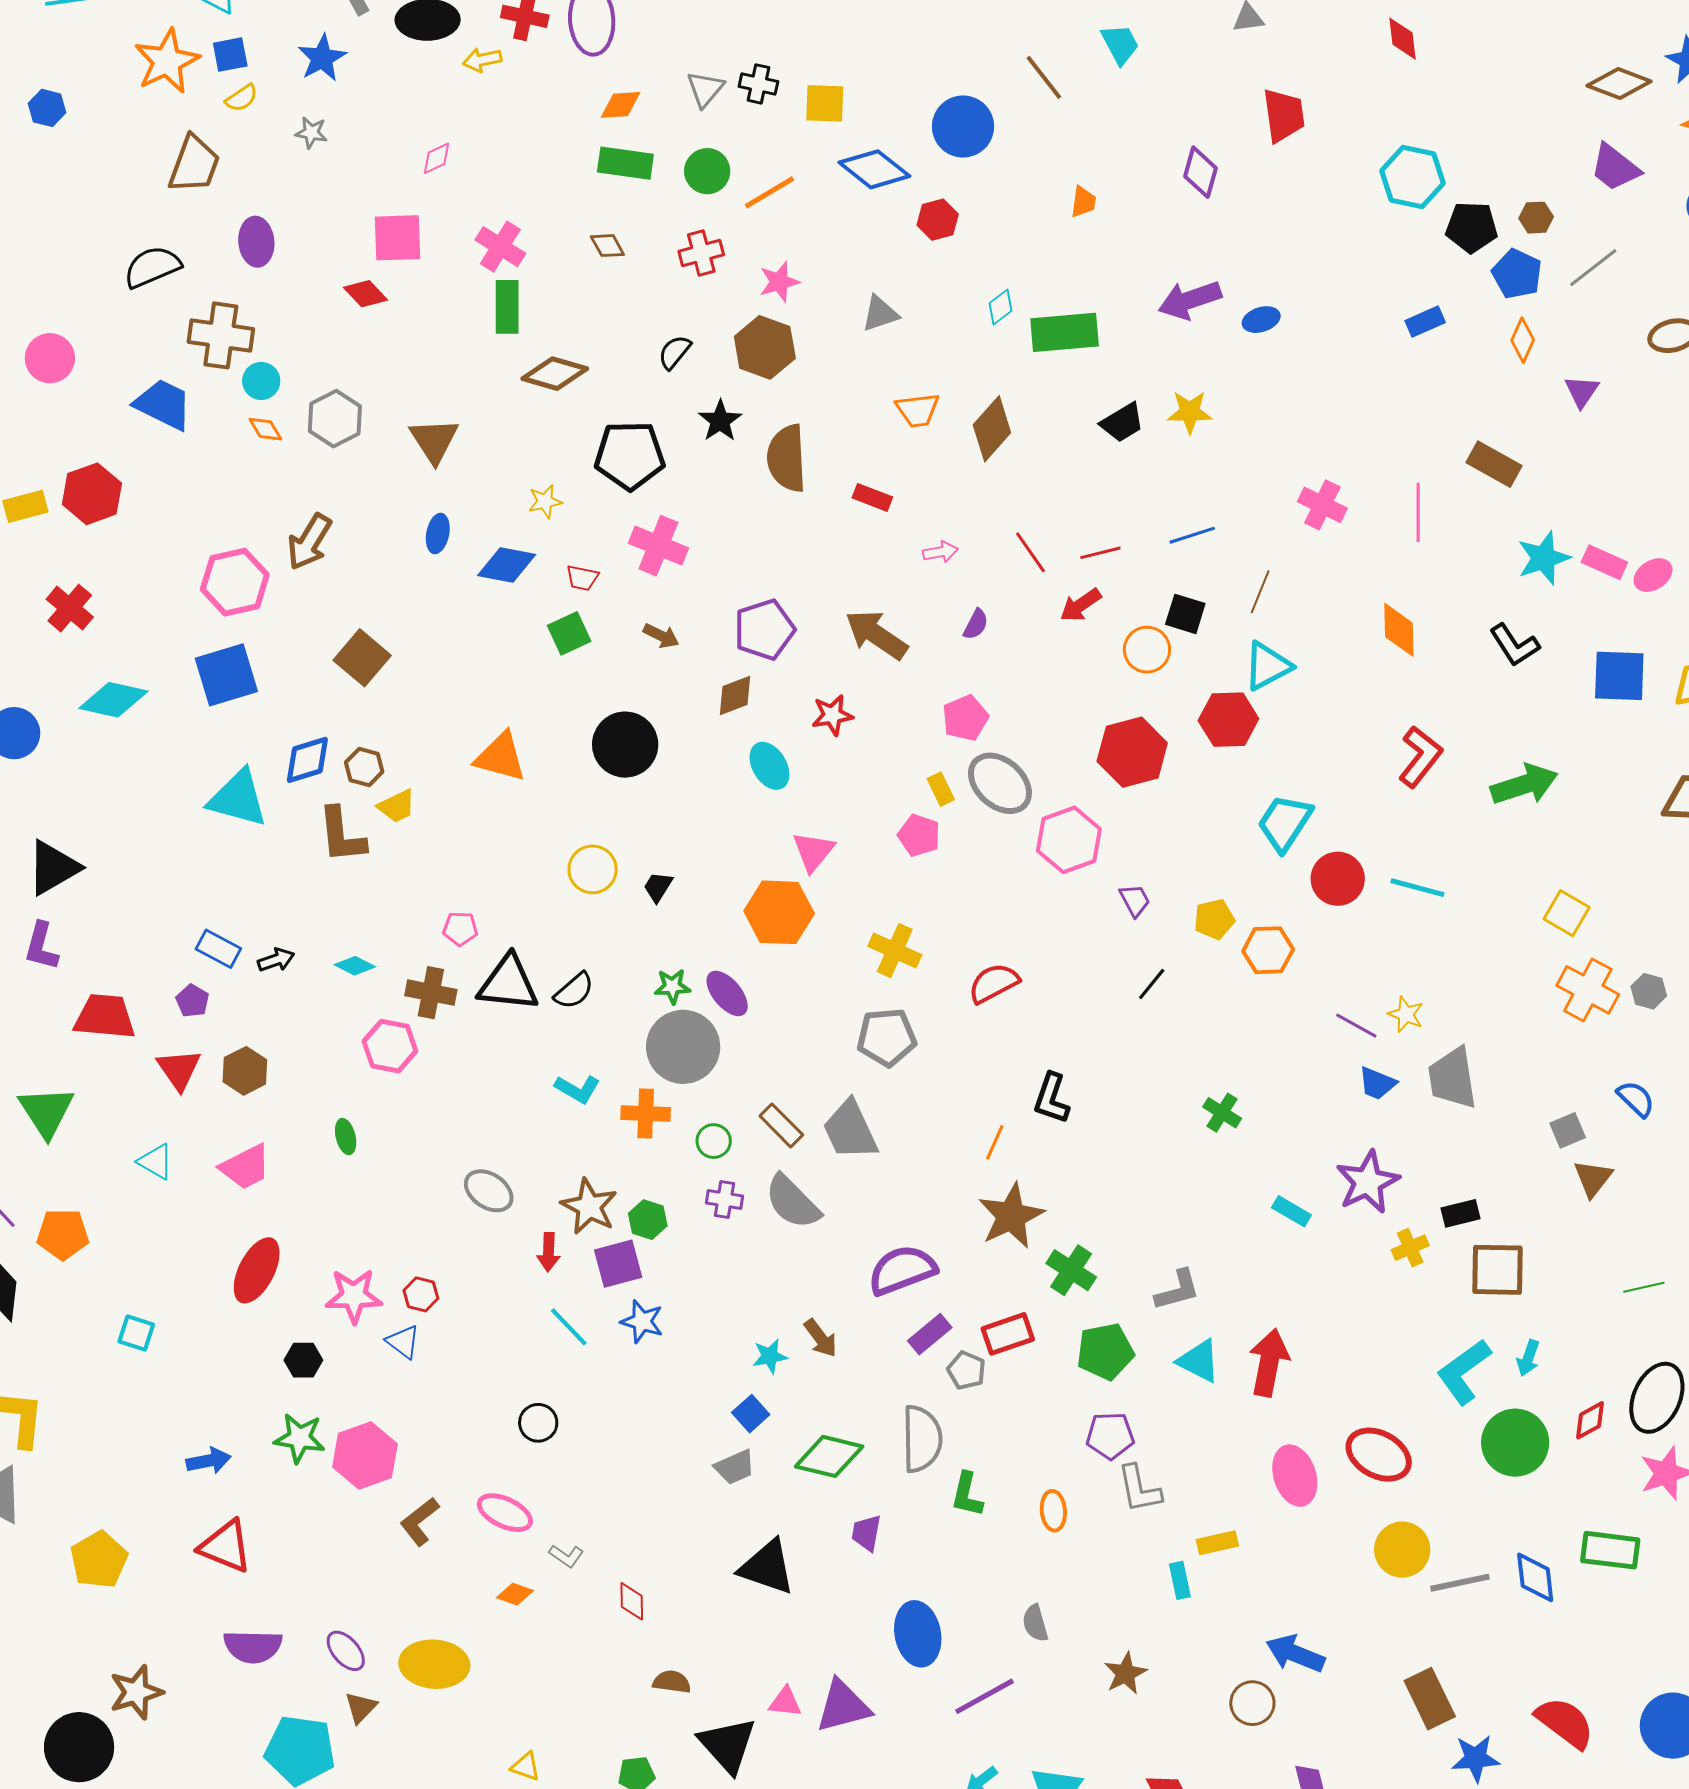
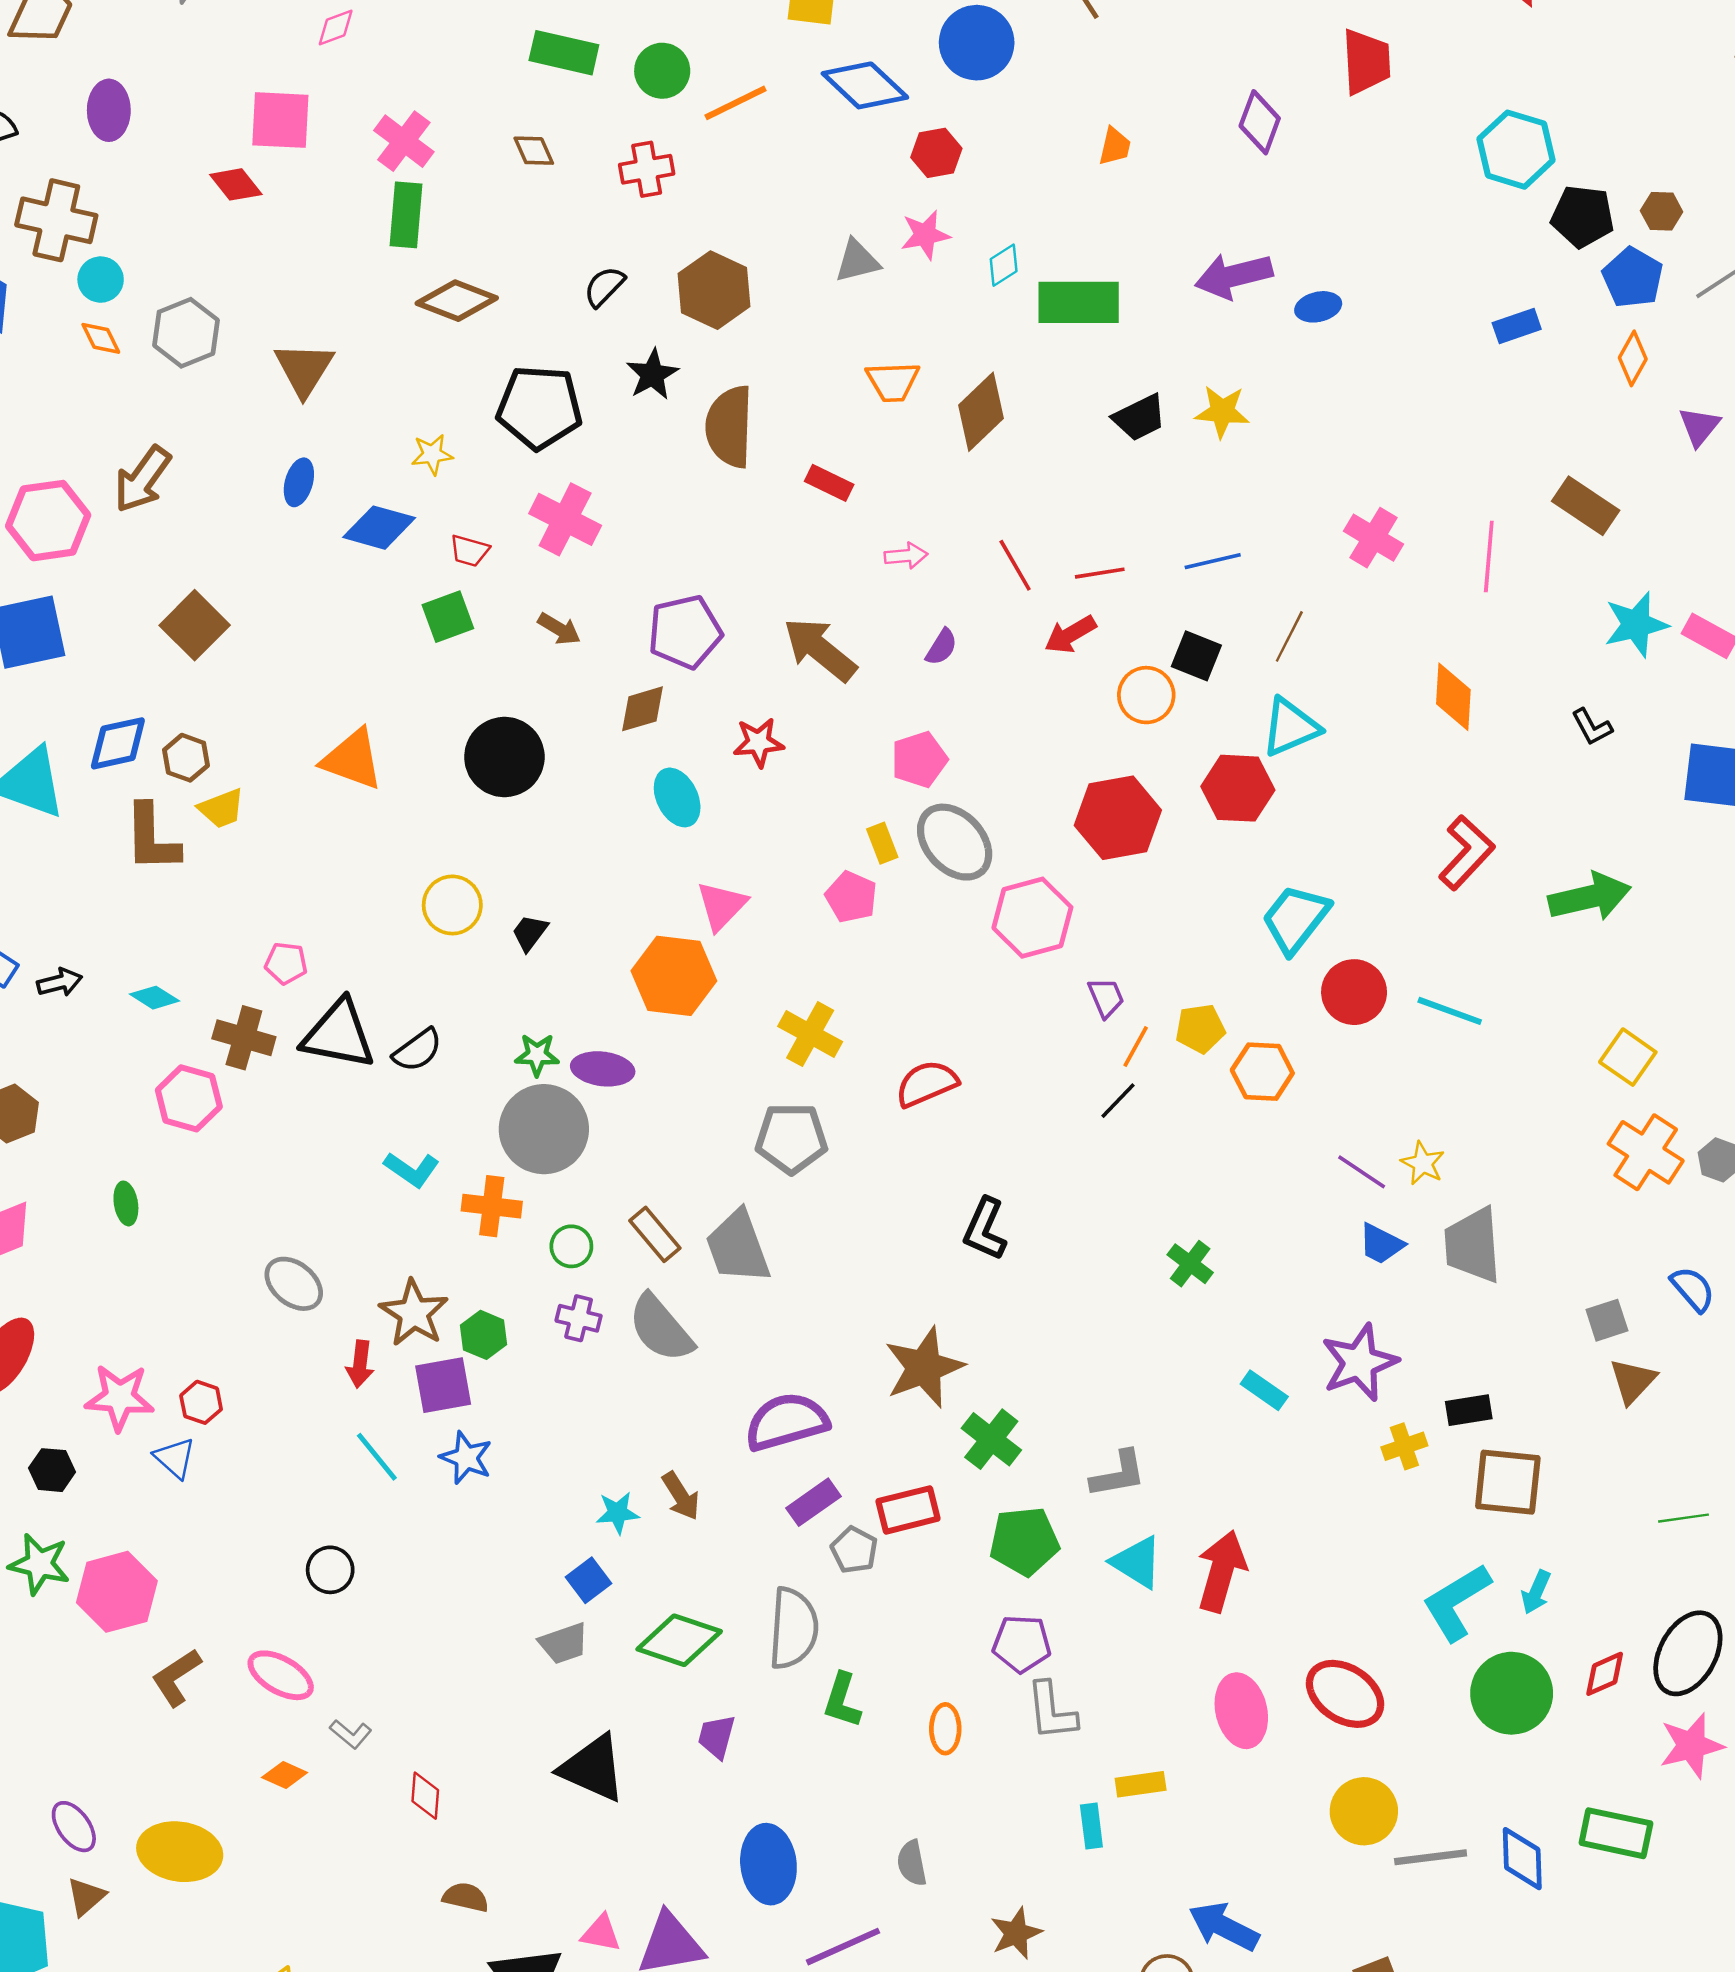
pink star: (779, 282) -> (925, 235), moved
black L-shape: (1514, 645) -> (1592, 727), size x0.7
purple ellipse: (727, 993) -> (603, 1069), turned -48
orange line: (995, 1142) -> (1136, 1046), moved

